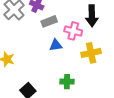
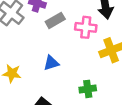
blue triangle: (56, 45) -> (51, 63), moved

